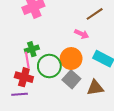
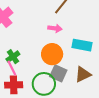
green circle: (49, 66) -> (44, 84), moved

